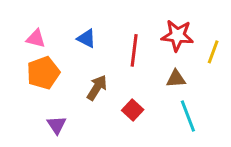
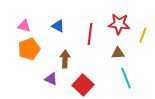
brown arrow: (97, 88) -> (65, 59), turned -30
red square: (133, 110) -> (83, 85), moved, size x1.5
purple triangle: (57, 125) -> (51, 79), moved, turned -32

